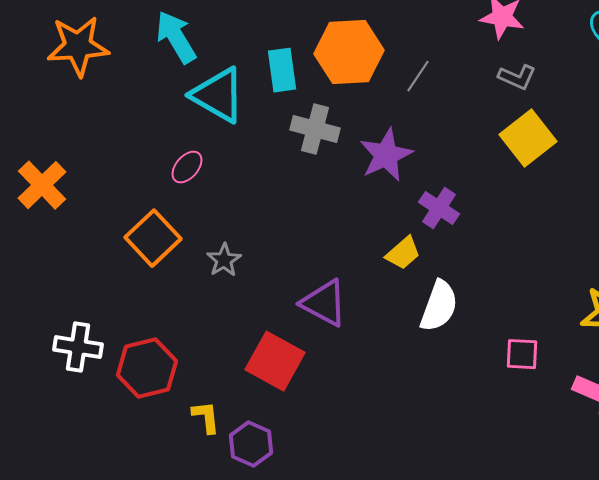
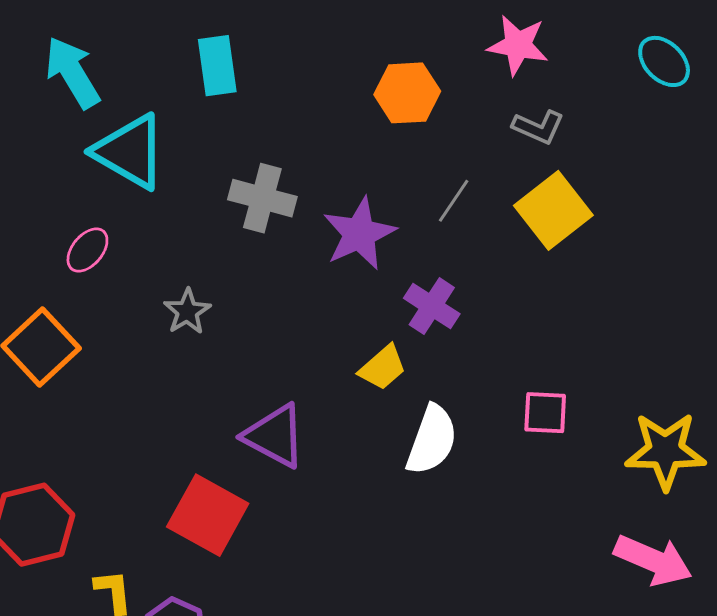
orange hexagon: (349, 52) -> (407, 93), moved, size x0.7
cyan rectangle: (282, 70) -> (217, 66), moved
gray line: (418, 76) -> (454, 201), moved
gray star: (224, 260) -> (187, 311), moved
pink square: (522, 354) -> (545, 413), moved

